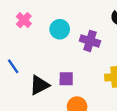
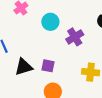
purple cross: (90, 41) -> (75, 37), turned 30

